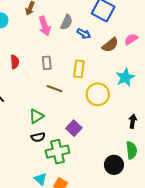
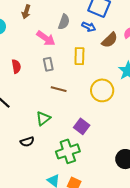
pink arrow: (45, 26) -> (46, 38), moved, turned -30
blue arrow: (84, 34) -> (89, 27), moved
yellow rectangle: (79, 69) -> (79, 56), moved
black semicircle: (38, 137) -> (27, 142), moved

